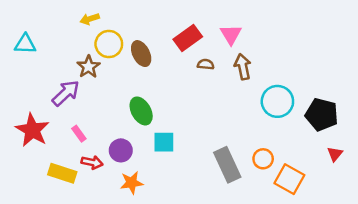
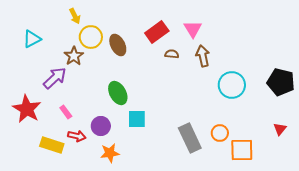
yellow arrow: (90, 19) -> (75, 16), turned -98
cyan triangle: (25, 44) -> (32, 39), moved, turned -30
black pentagon: (322, 115) -> (281, 82), moved
orange square: (289, 179) -> (242, 150), turned -30

